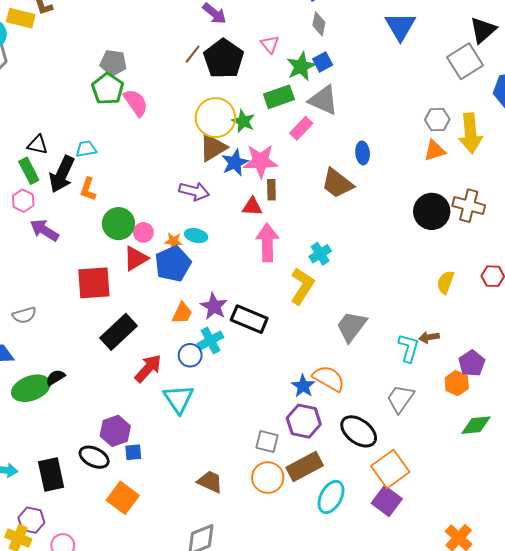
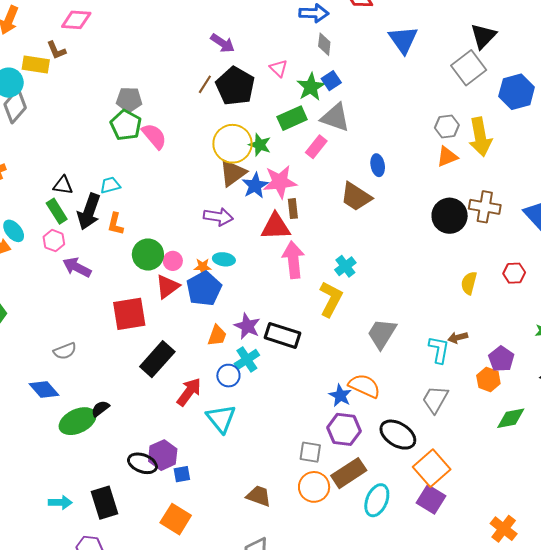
red triangle: (252, 207) -> (276, 227), size x1.5
black ellipse: (94, 457) -> (142, 463), moved

